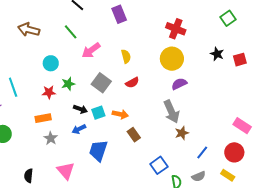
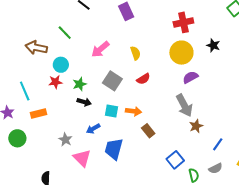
red cross: (176, 29) -> (183, 22), turned -30
brown arrow: (29, 30) -> (36, 48), moved
green line: (71, 32) -> (65, 33), moved
black star: (217, 54) -> (213, 45), moved
red star: (49, 92) -> (55, 82), moved
black arrow: (80, 109) -> (84, 102), moved
cyan square: (98, 113) -> (111, 111), turned 32
orange rectangle: (43, 118) -> (39, 114), moved
pink triangle: (66, 171) -> (82, 158), moved

